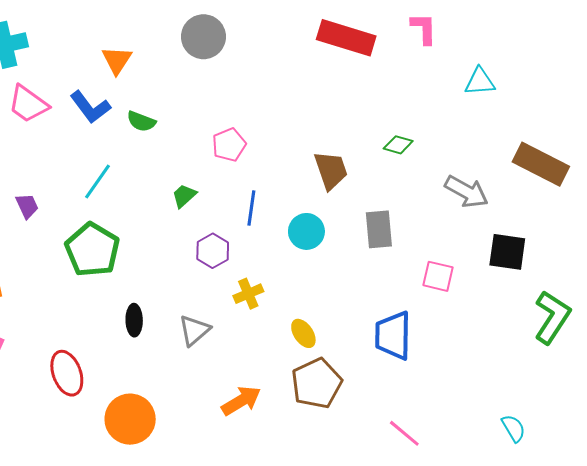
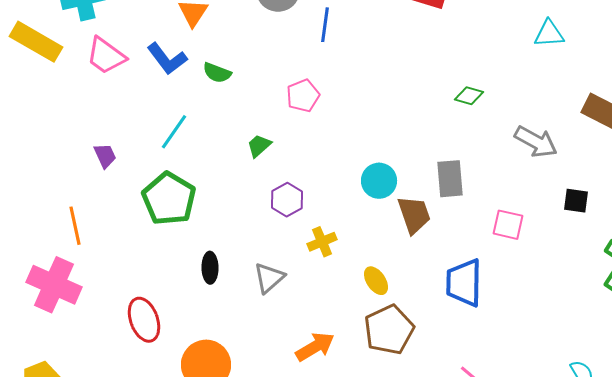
brown trapezoid: (331, 170) -> (414, 215), moved
blue line: (251, 208) -> (325, 25), moved
black square: (507, 252) -> (576, 201), size x0.7

